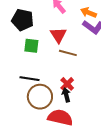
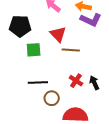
black arrow: (66, 95) -> (94, 83), moved
brown circle: (40, 97) -> (52, 98), size x0.6

